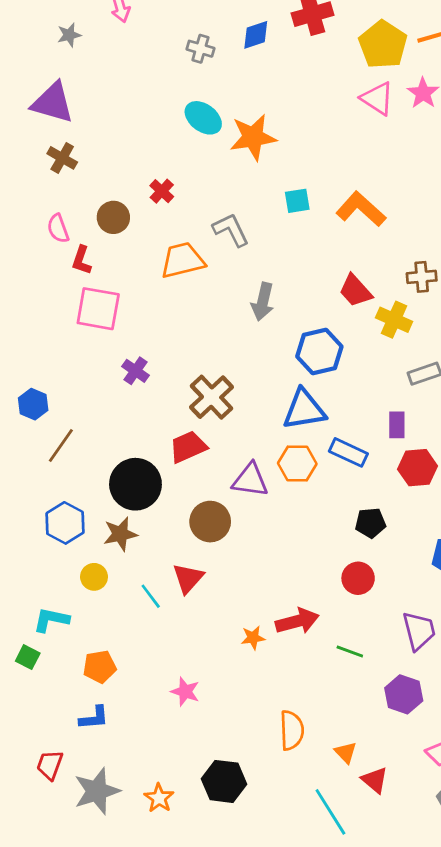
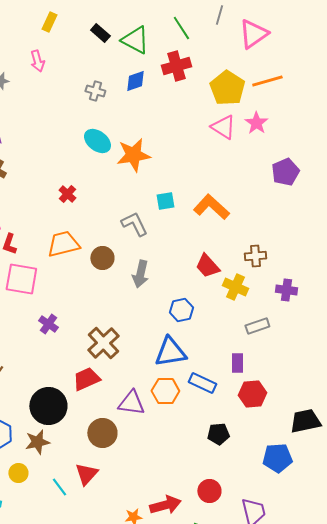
brown circle: (113, 217) -> (102, 258), moved
gray L-shape: (231, 230) -> (134, 224), moved
orange trapezoid: (182, 260) -> (63, 244), moved
blue hexagon: (319, 351) -> (181, 310), size x0.7
red circle: (358, 578) -> (209, 491), moved

